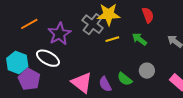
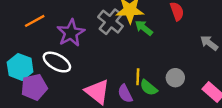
yellow line: (112, 39) -> (138, 77), moved, turned -72
green arrow: (139, 39) -> (144, 28), moved
purple pentagon: (29, 79) -> (34, 87), turned 30

